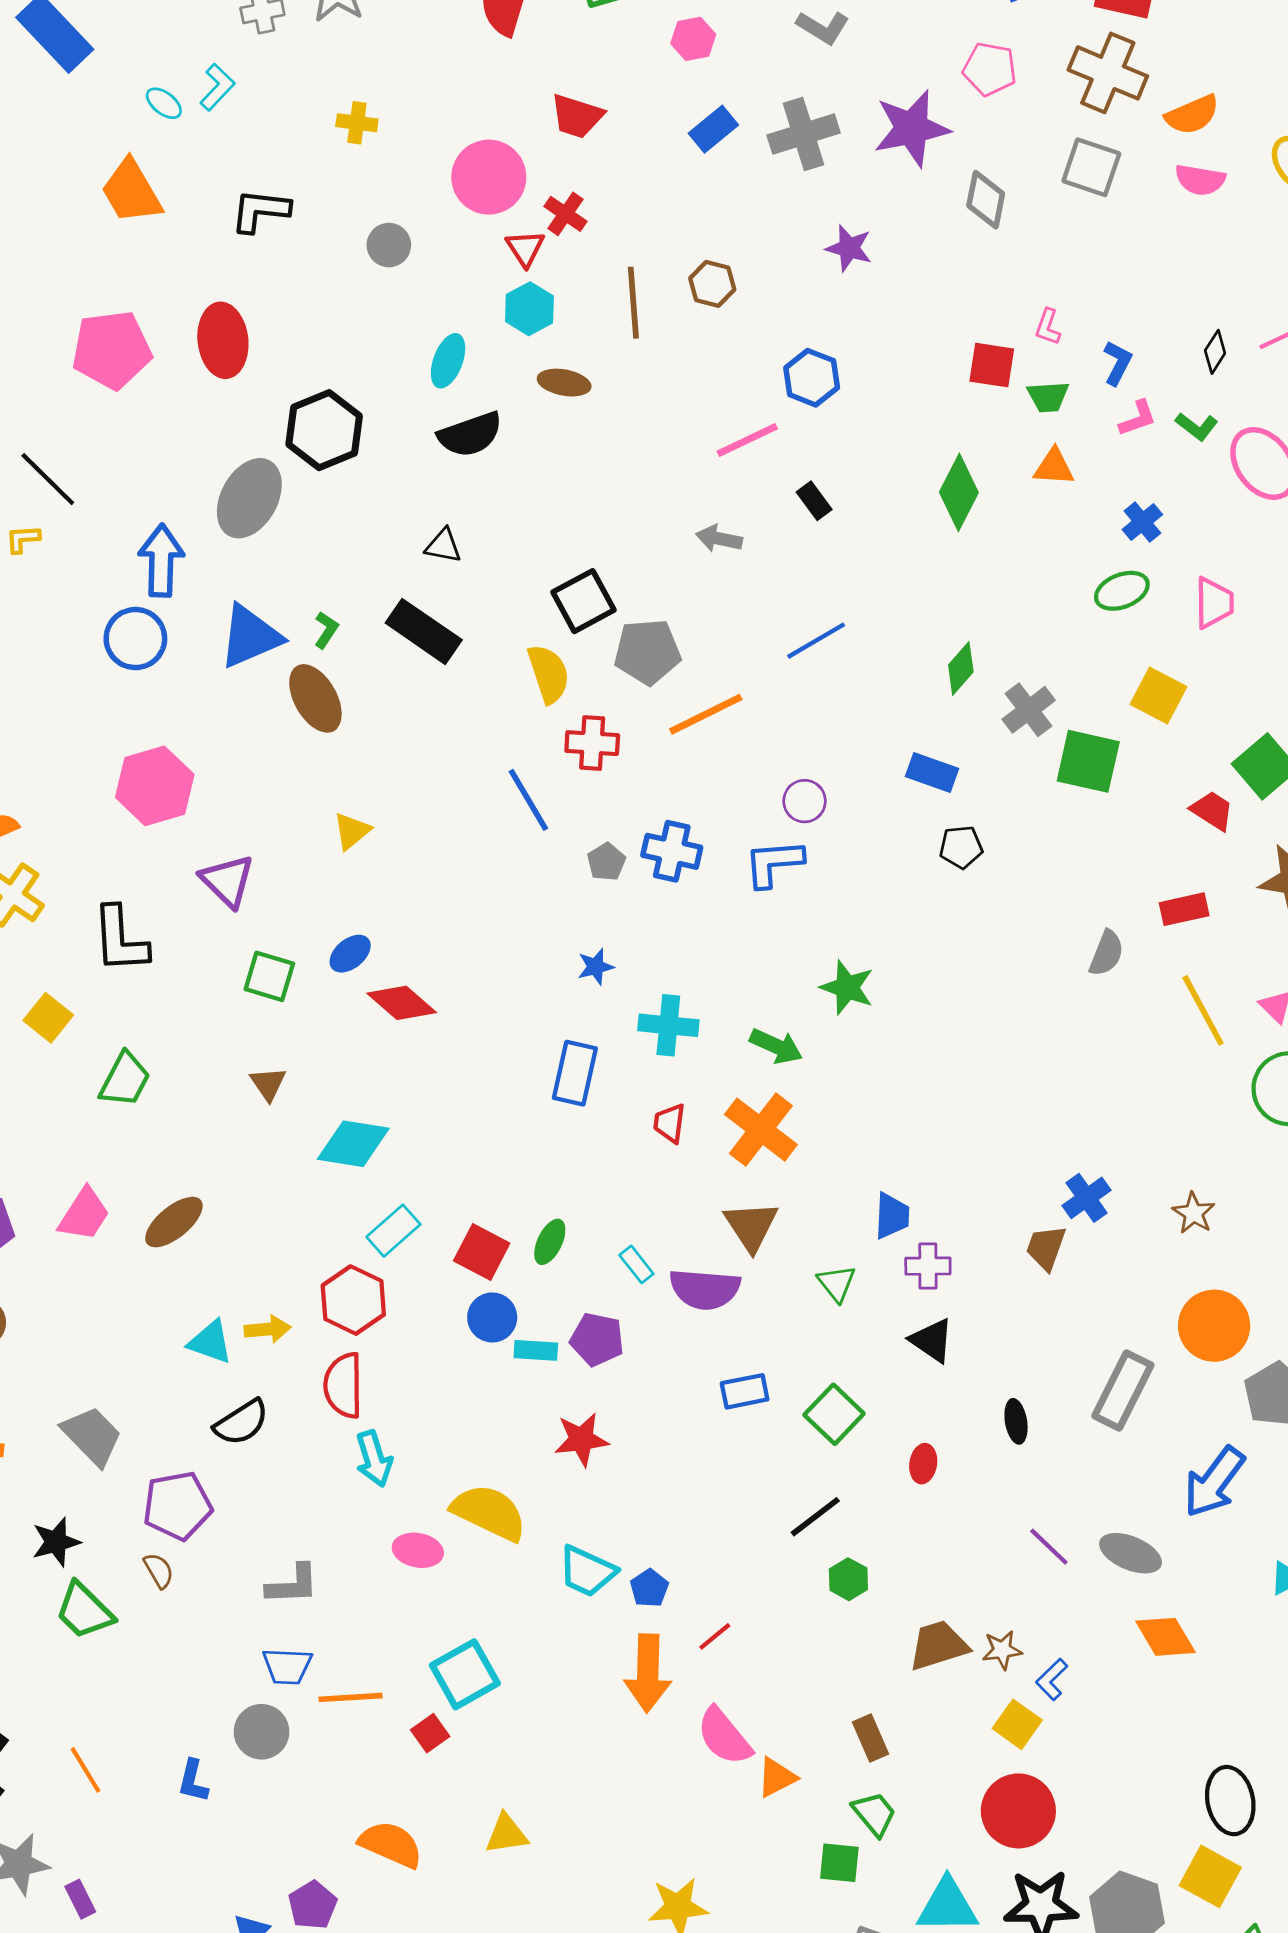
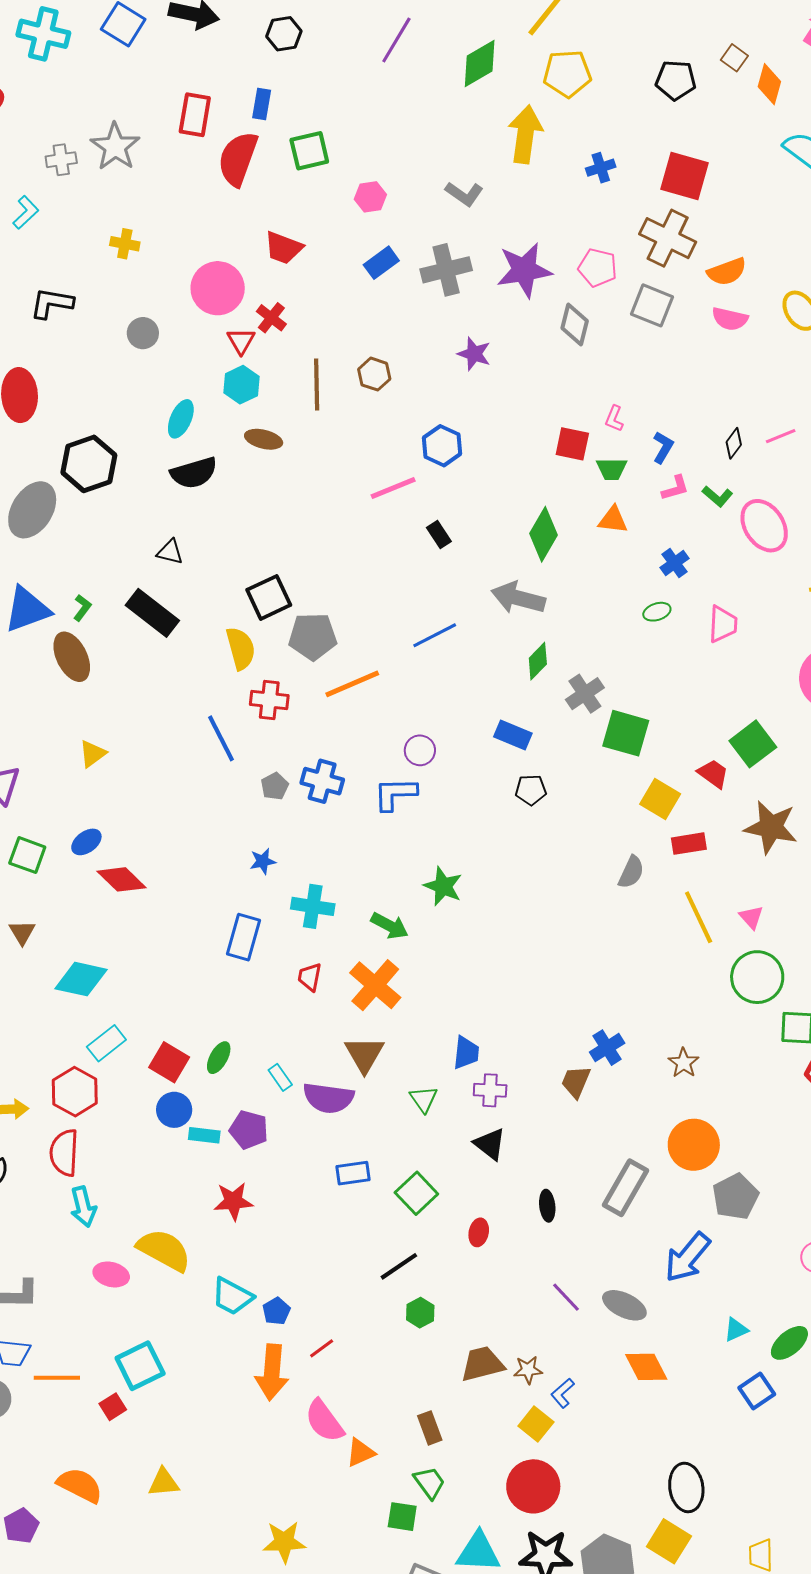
pink pentagon: (990, 69) -> (598, 268), moved
gray arrow: (719, 539) -> (518, 598), moved, size x1.6
green ellipse: (1122, 591) -> (657, 612), size x0.7
yellow square: (1159, 696) -> (660, 799), moved

